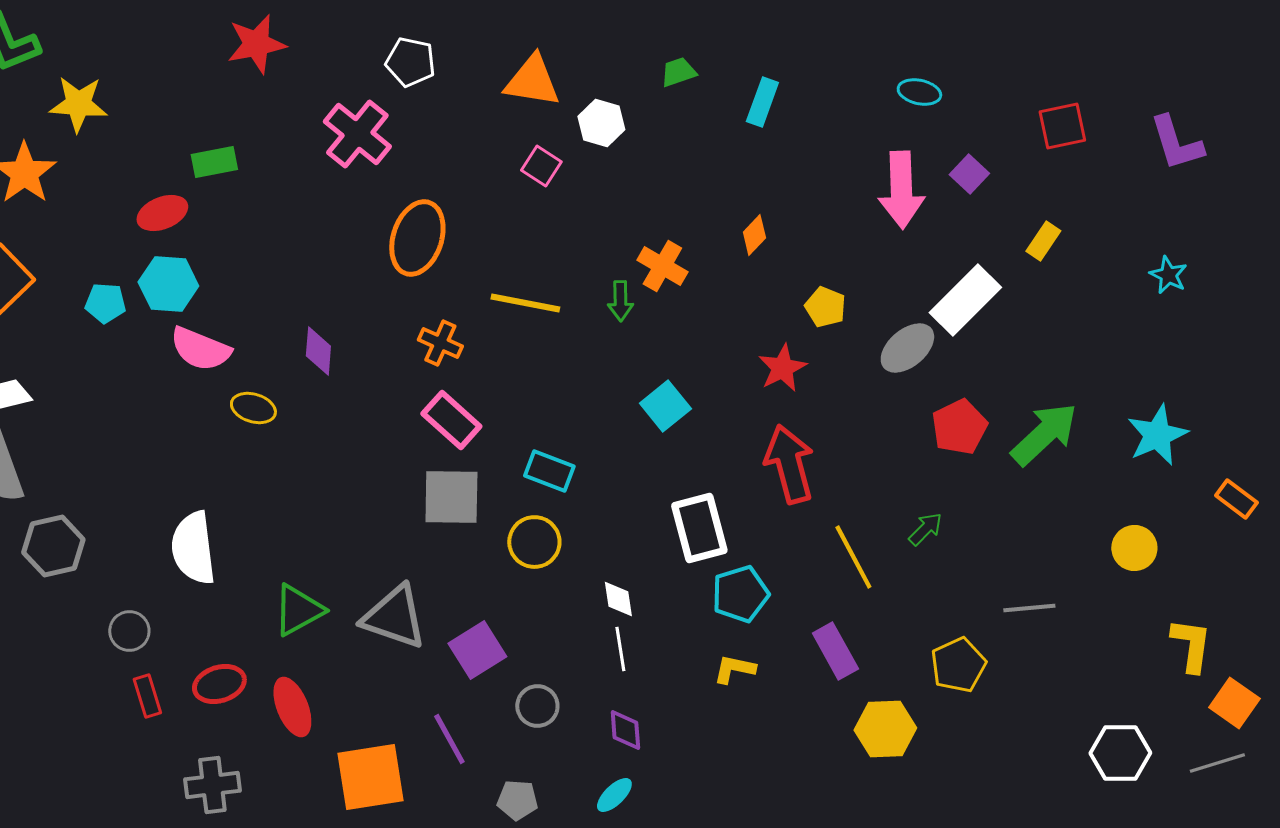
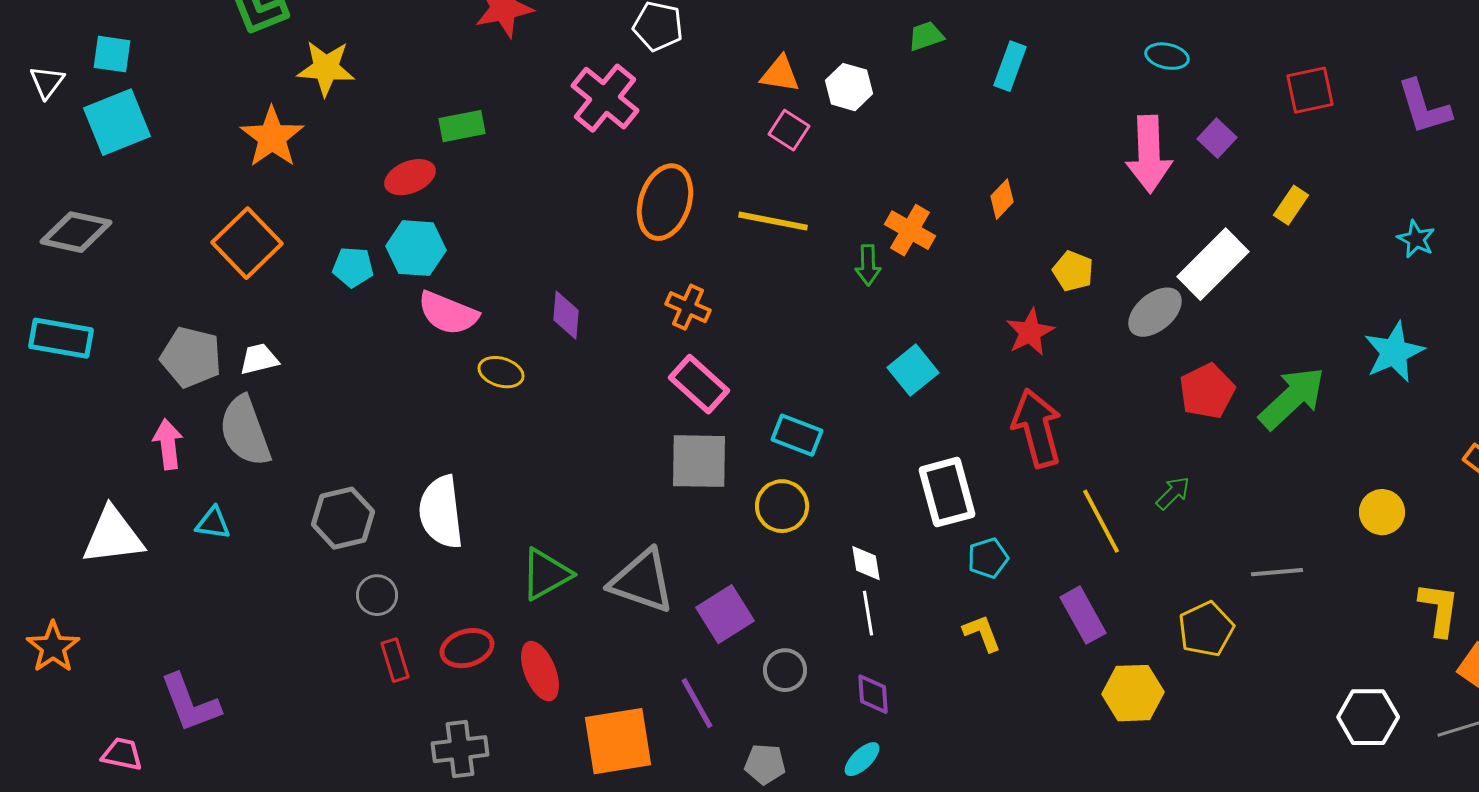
orange triangle: (532, 81) -> (780, 74), moved, size x0.7
yellow line: (525, 303) -> (773, 221), moved
cyan star: (1157, 435) -> (1394, 352), moved
gray hexagon: (53, 546) -> (343, 518), moved
cyan pentagon: (740, 594) -> (988, 558), size x0.7
yellow L-shape: (734, 669) -> (982, 633), turned 57

